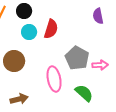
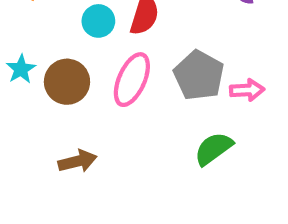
pink ellipse: (54, 79) -> (132, 80), moved, turned 35
green semicircle: (84, 93) -> (214, 149), turned -78

